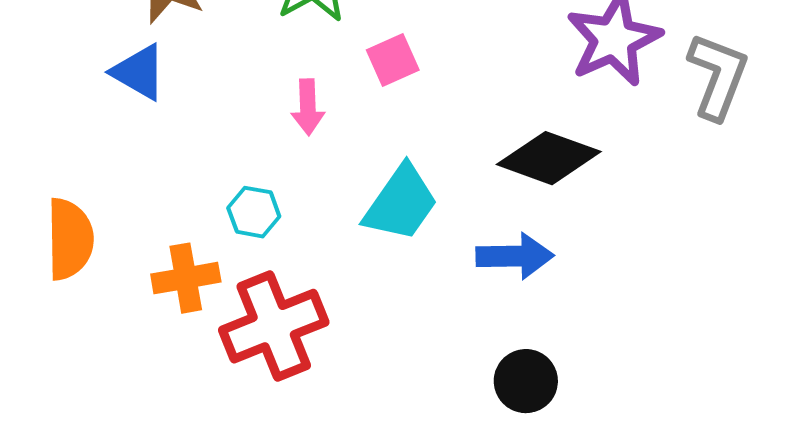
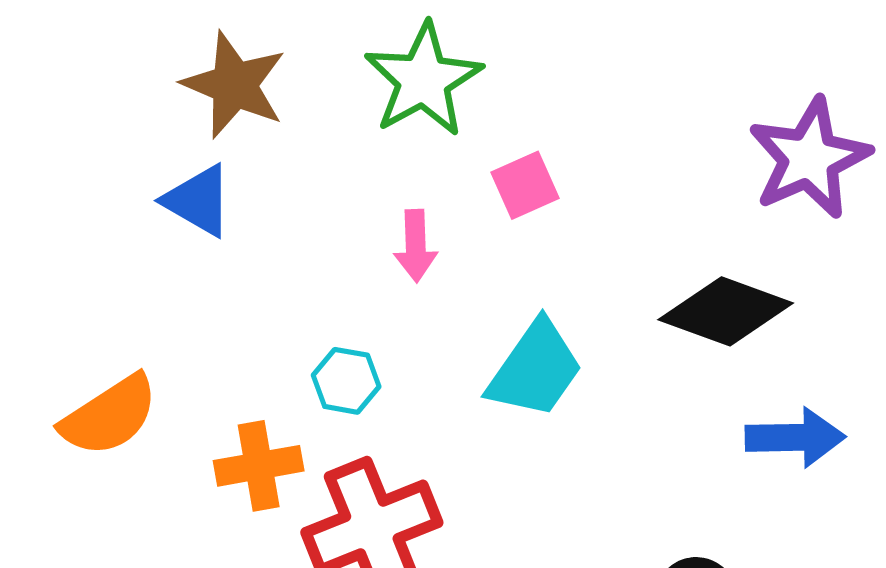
orange semicircle: (70, 239) -> (109, 416), turned 58
blue arrow: (515, 256) -> (795, 437), moved

